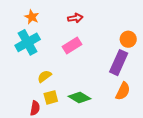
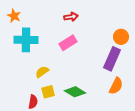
orange star: (32, 17) -> (14, 16), moved
cyan cross: (28, 42) -> (26, 40), turned 30

